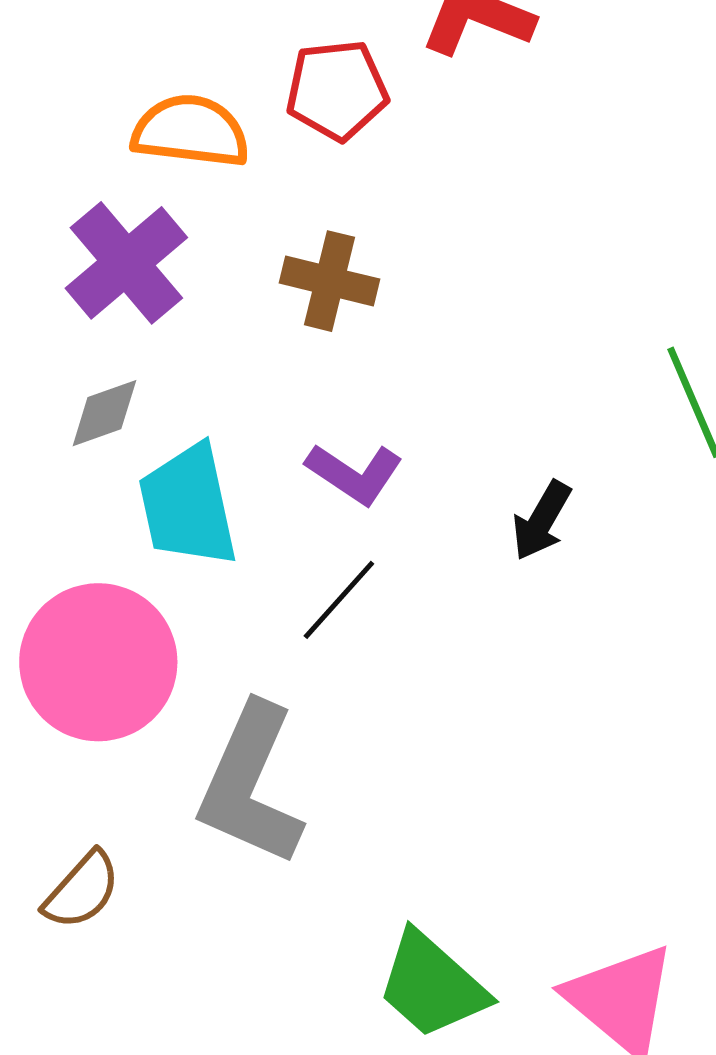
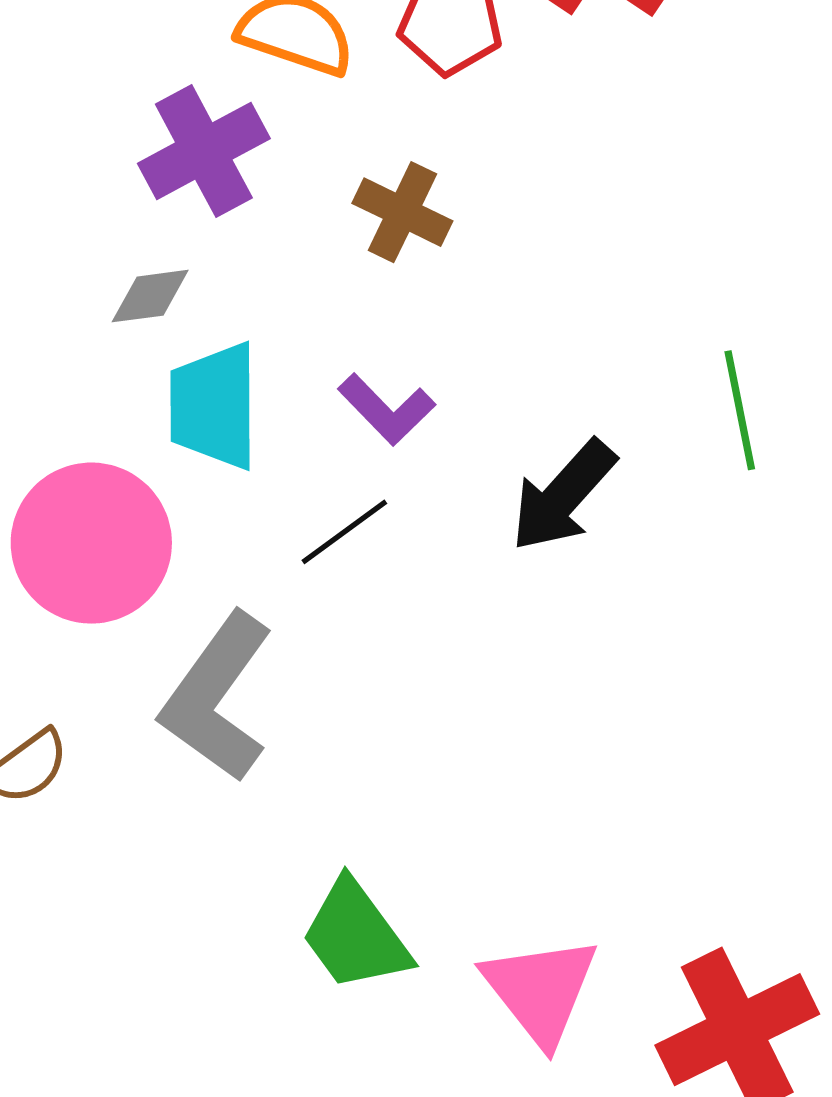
black arrow: (542, 521) -> (563, 496), size x1.5

